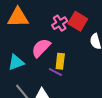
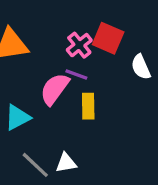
purple line: (55, 72) -> (76, 75), moved

